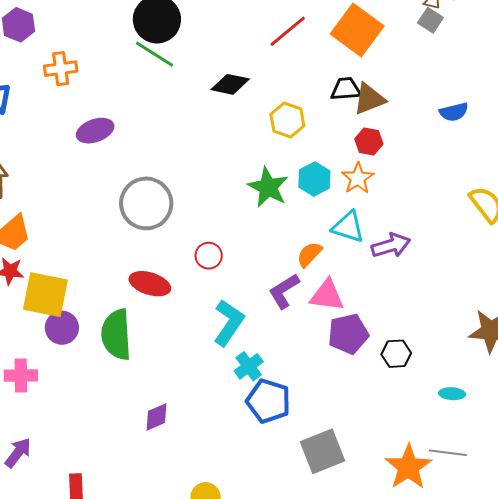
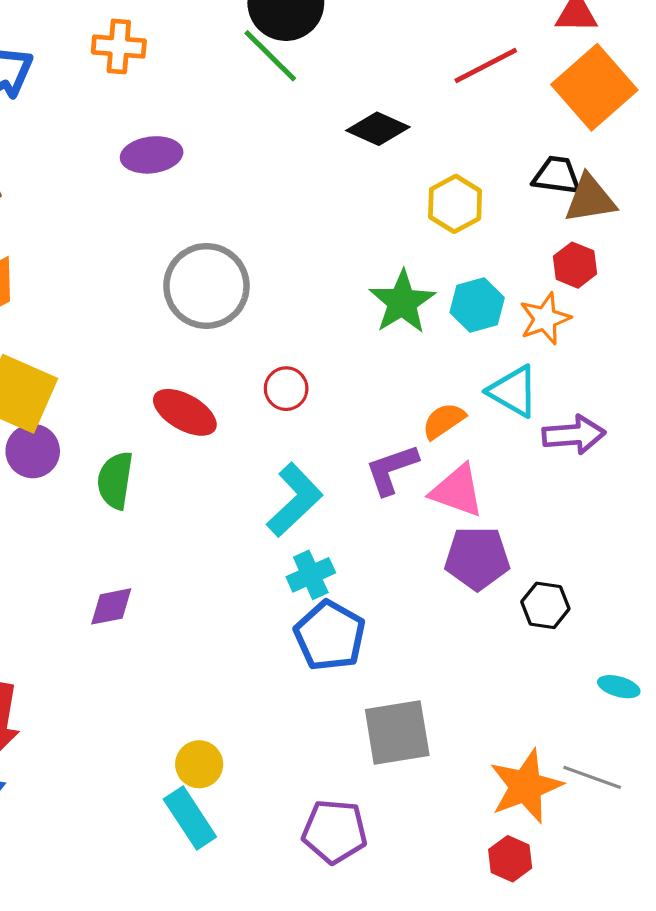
green semicircle: (116, 335) -> (115, 480), size x0.7
purple diamond: (157, 417) -> (111, 606), moved

